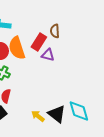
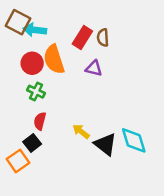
red rectangle: (39, 42) -> (82, 38), moved
yellow arrow: (38, 116) -> (81, 131), moved

